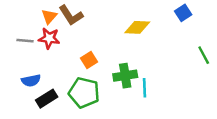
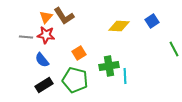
blue square: (183, 13) -> (152, 21), moved
blue semicircle: (31, 80) -> (42, 60), moved, turned 63

